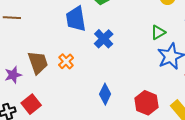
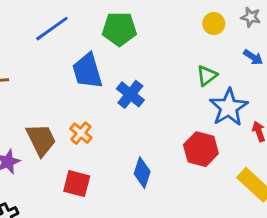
red hexagon: (147, 103) -> (201, 149), moved
red square: (31, 104) -> (77, 184), moved, turned -30

